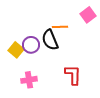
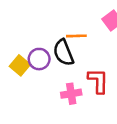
red L-shape: (73, 75) -> (98, 81), moved
pink cross: (29, 80) -> (71, 94), moved

